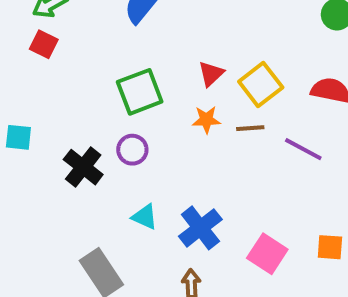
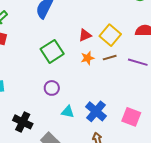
red triangle: (211, 74) -> (85, 35), turned 32
purple circle: (132, 150) -> (52, 88), moved
black cross: (83, 167) -> (23, 122), moved

